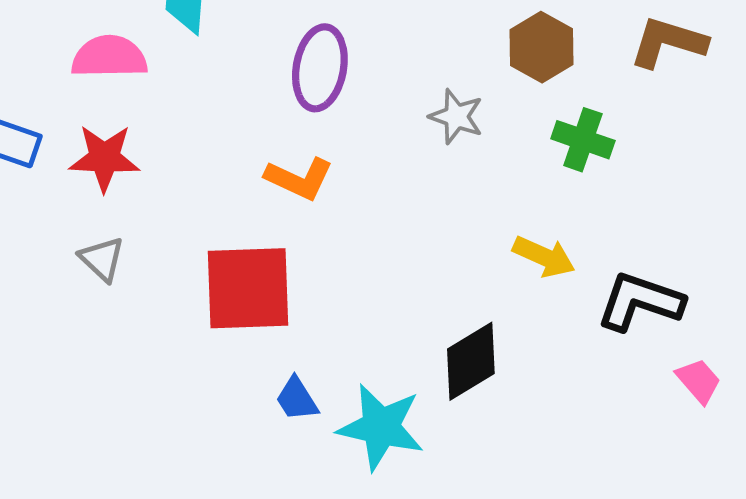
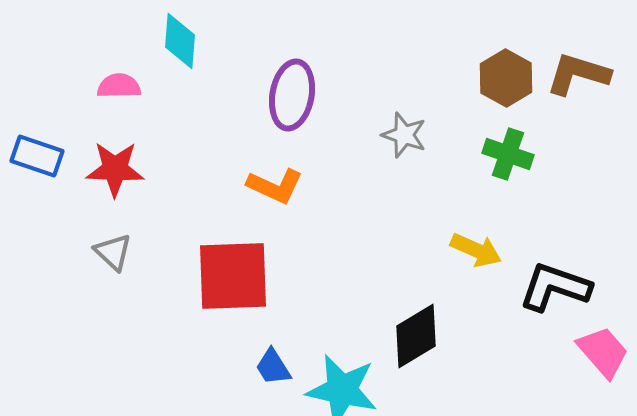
brown hexagon: (541, 47) -> (506, 78), moved
pink semicircle: (109, 57) -> (119, 86), size x0.7
pink trapezoid: (699, 381) -> (603, 352), size x1.4

